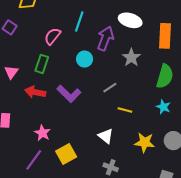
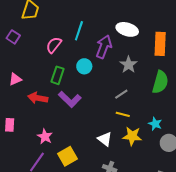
green rectangle: (42, 64) -> (58, 75), moved
pink triangle: (11, 72) -> (15, 79), turned 32
gray line: (110, 88) -> (121, 94), moved
cyan star: (163, 107) -> (155, 124), moved
yellow star: (145, 142) -> (132, 136), moved

